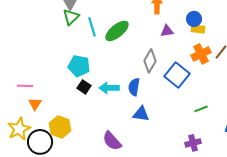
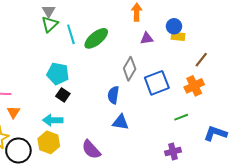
orange cross: (201, 54) -> (194, 86), moved
blue square: (177, 75) -> (157, 83), turned 30
cyan arrow: (109, 88) -> (53, 120), moved
yellow hexagon: (60, 127) -> (49, 142), moved

